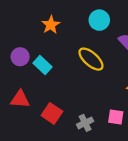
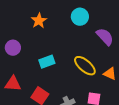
yellow ellipse: (91, 59) -> (85, 66), moved
cyan rectangle: (43, 65) -> (47, 62), moved, turned -63

